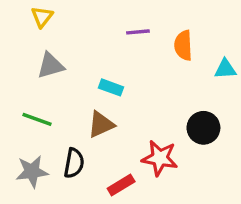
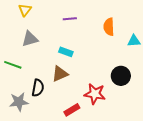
purple line: (138, 32) -> (70, 19), moved
green line: (37, 119) -> (13, 65), moved
black semicircle: (74, 163) -> (38, 88), moved

